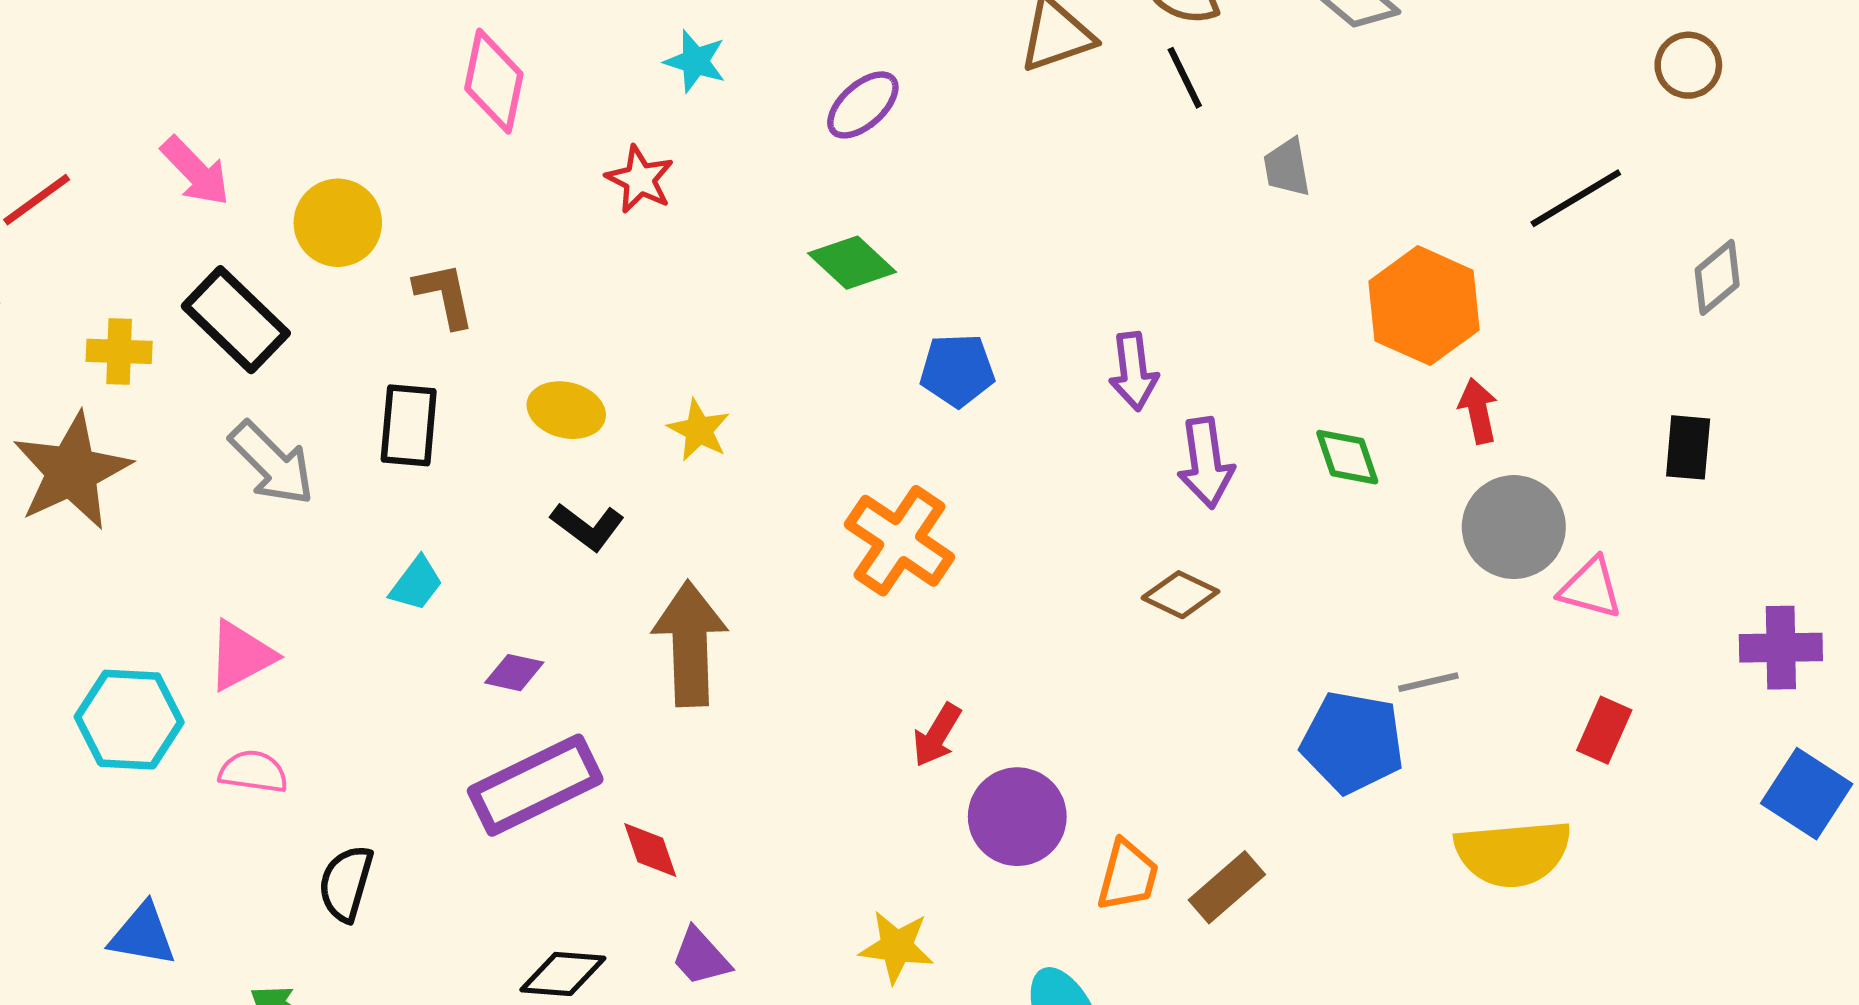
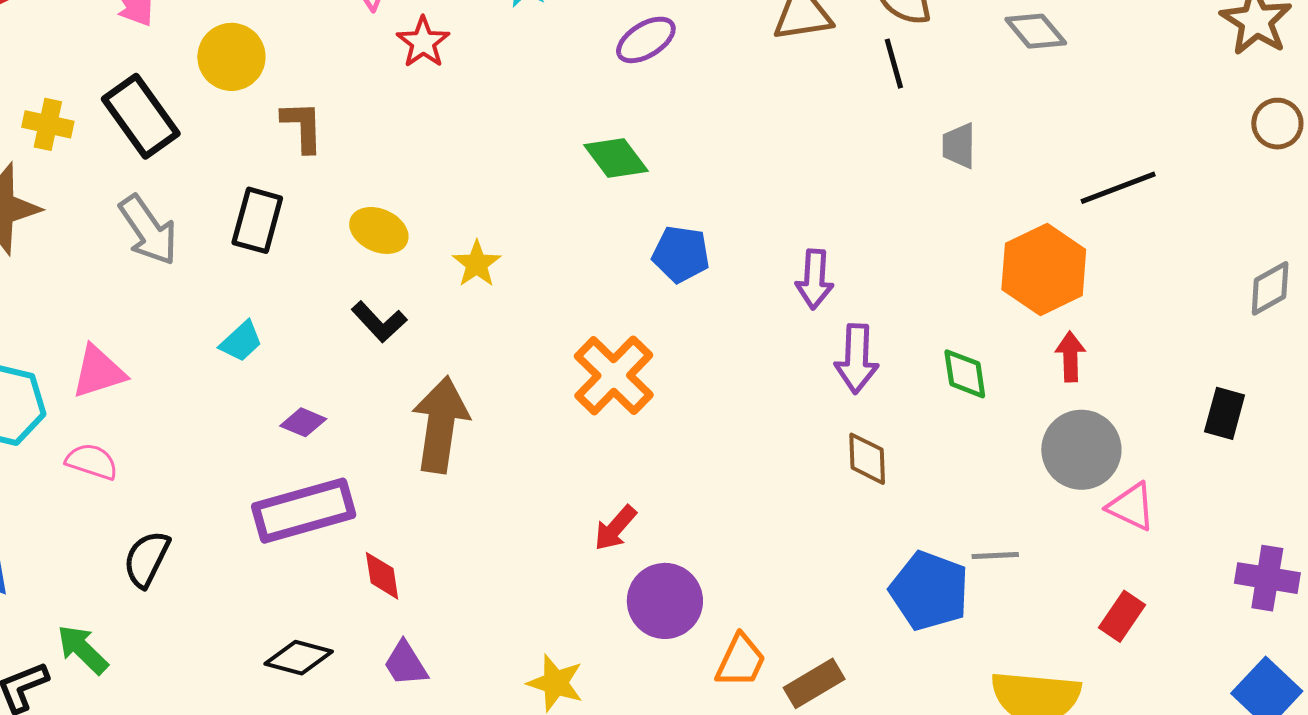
red star: (640, 179) -> (423, 42), moved
black line: (1576, 198) -> (1118, 188), moved
brown diamond: (1180, 595) -> (867, 459), moved, turned 52

